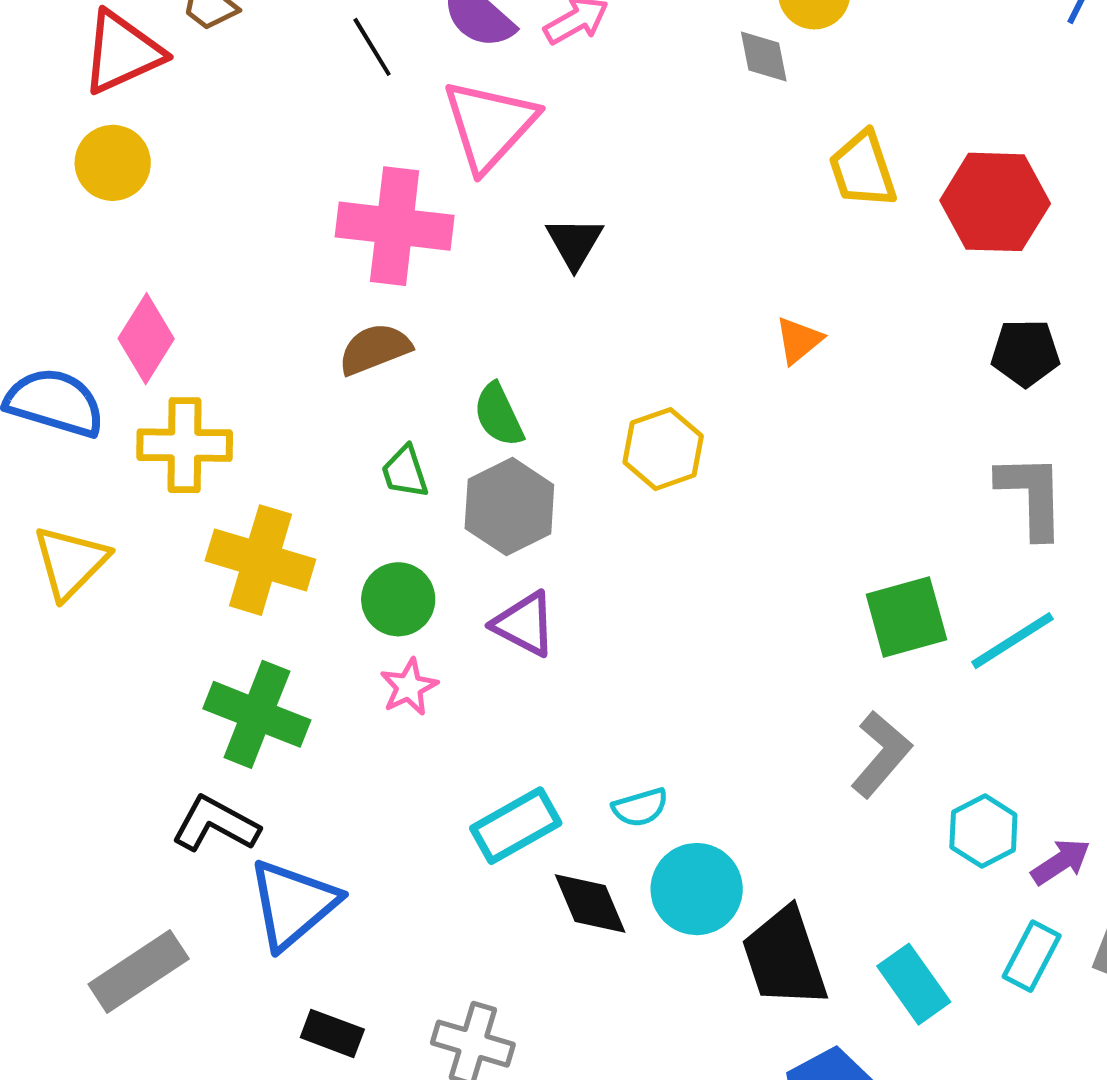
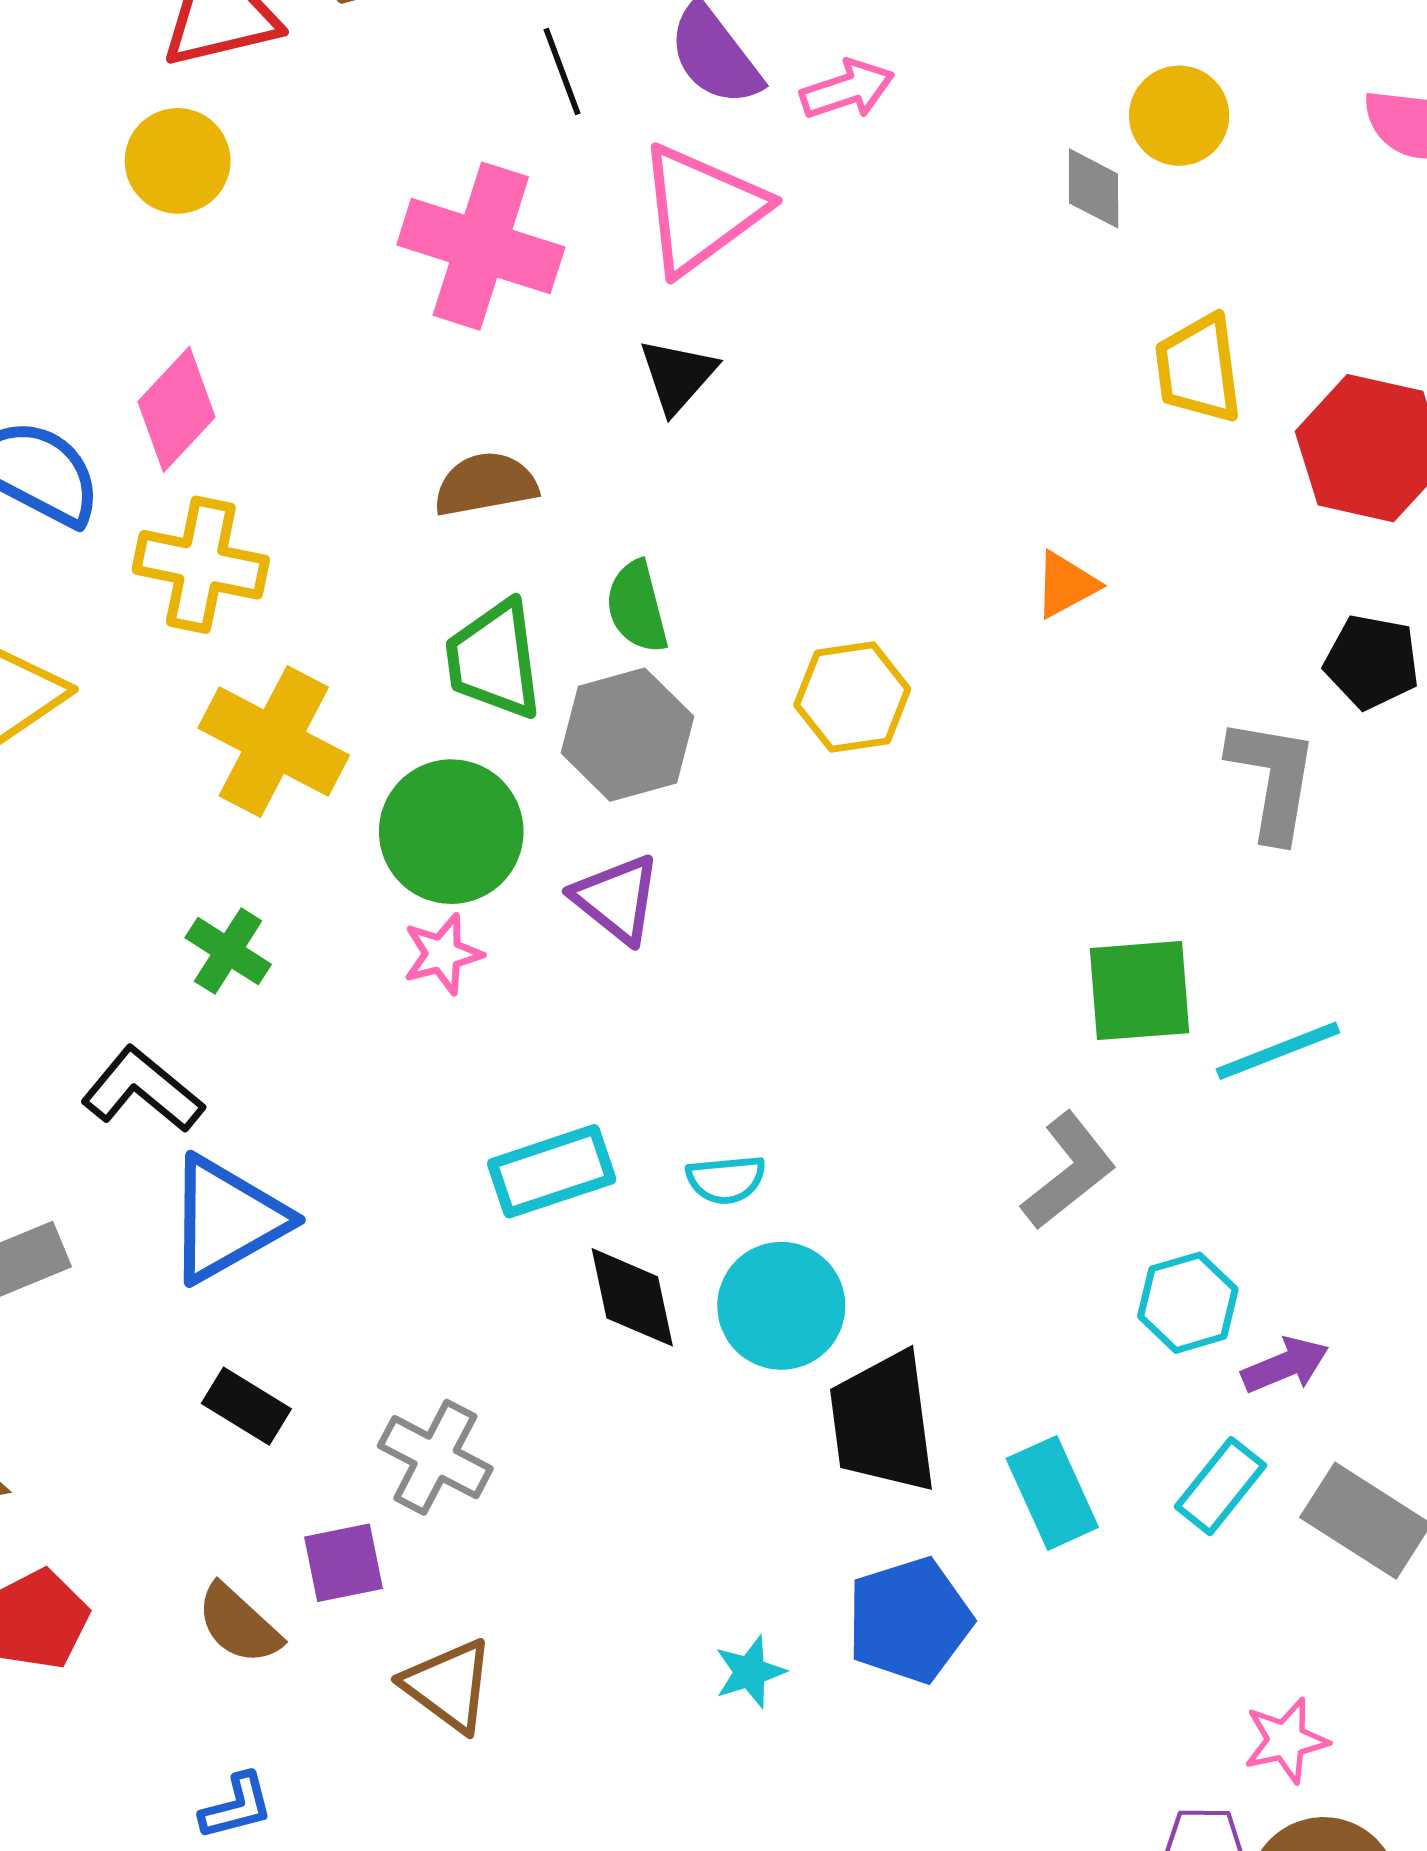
pink cross: (395, 226) -> (481, 246), moved
black triangle: (574, 243) -> (678, 376), moved
green trapezoid: (405, 472) -> (494, 660), size x1.6
gray L-shape: (1031, 496) -> (1273, 779), moved
green circle: (398, 599) -> (451, 832), size x1.4
green cross: (257, 714) -> (228, 951), size x0.6

